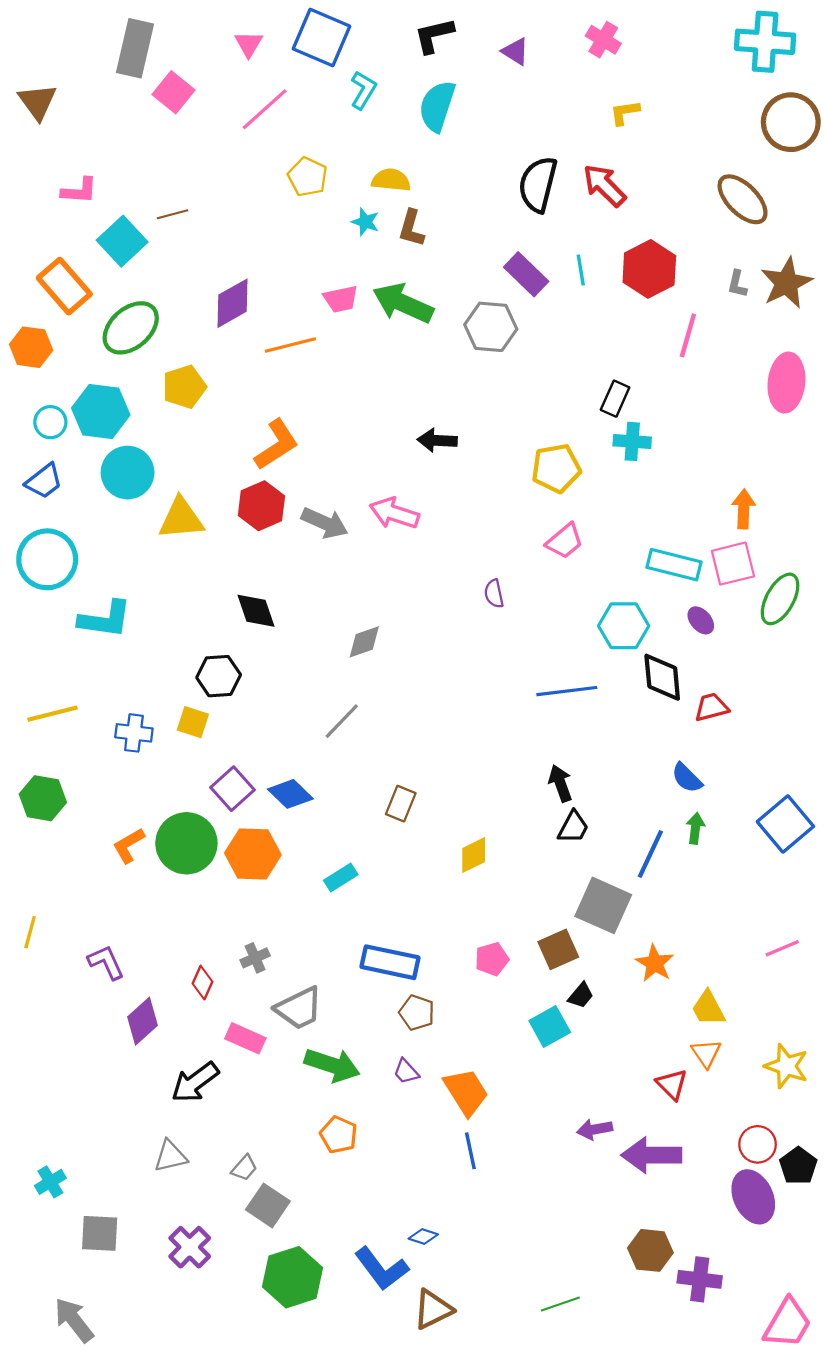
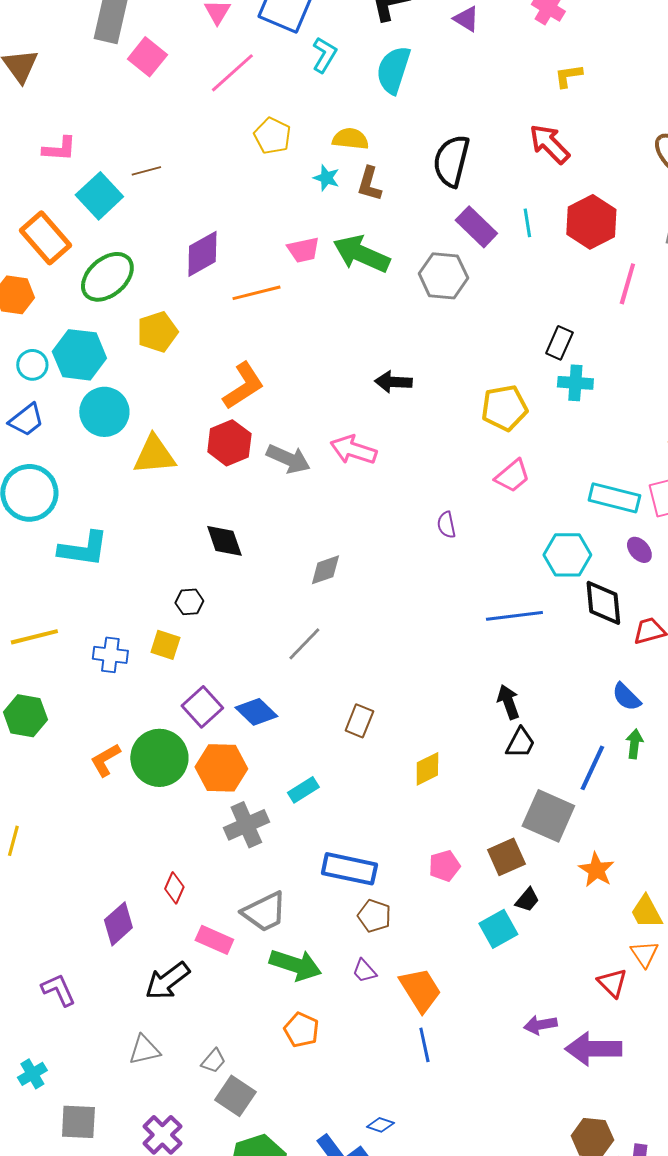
black semicircle: (538, 184) -> (451, 161), moved
black hexagon: (219, 676) -> (189, 602), size x0.7
gray cross: (255, 958) -> (246, 825), moved, size x1.6
purple L-shape: (106, 962) -> (58, 990), moved

